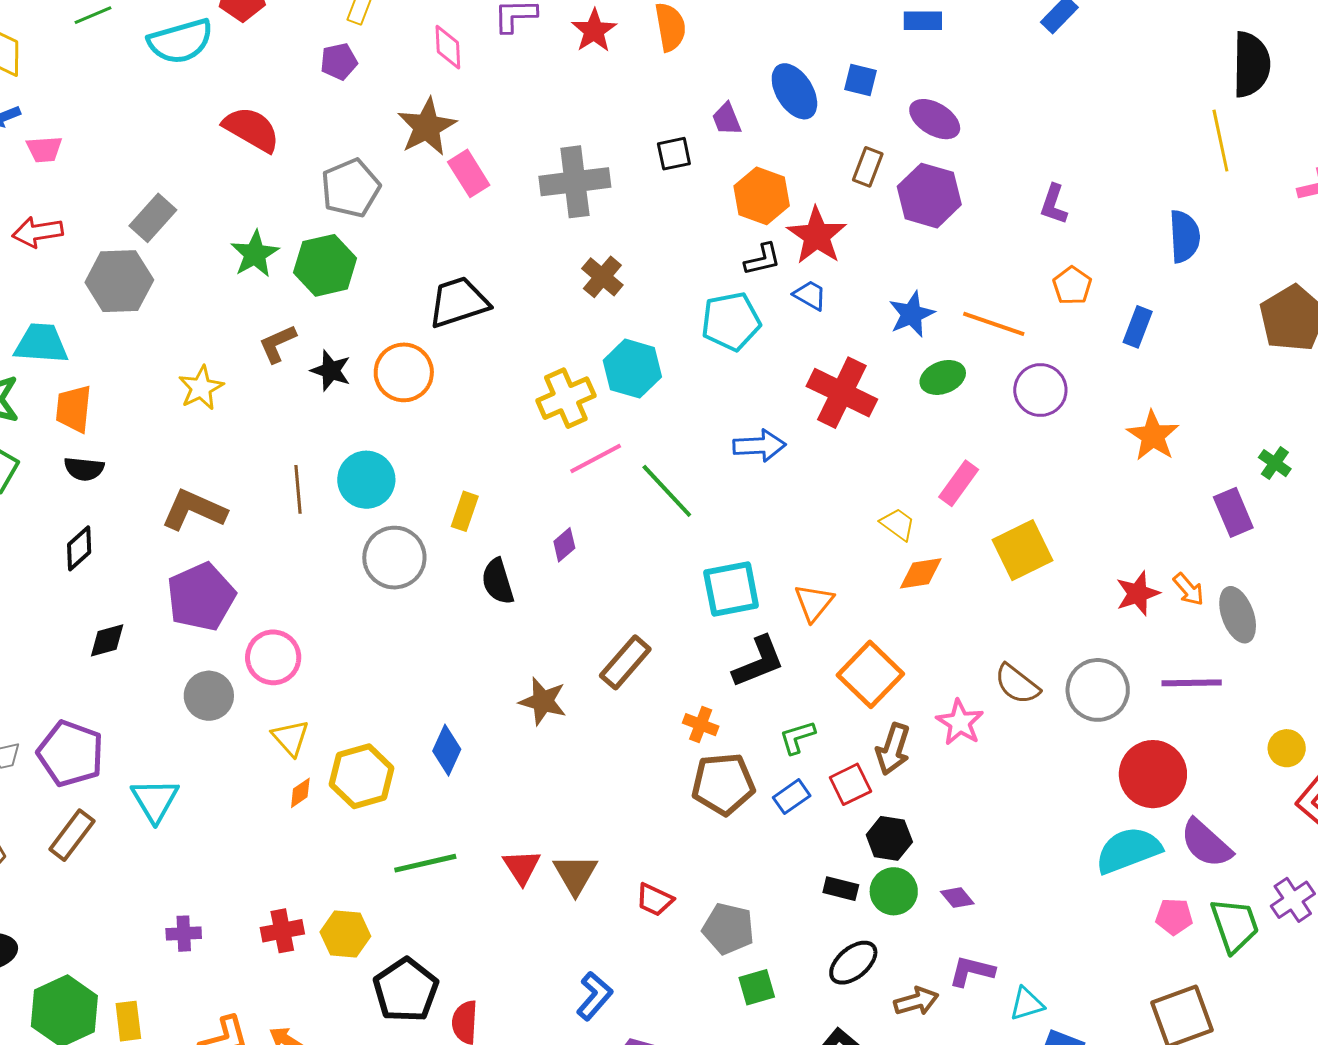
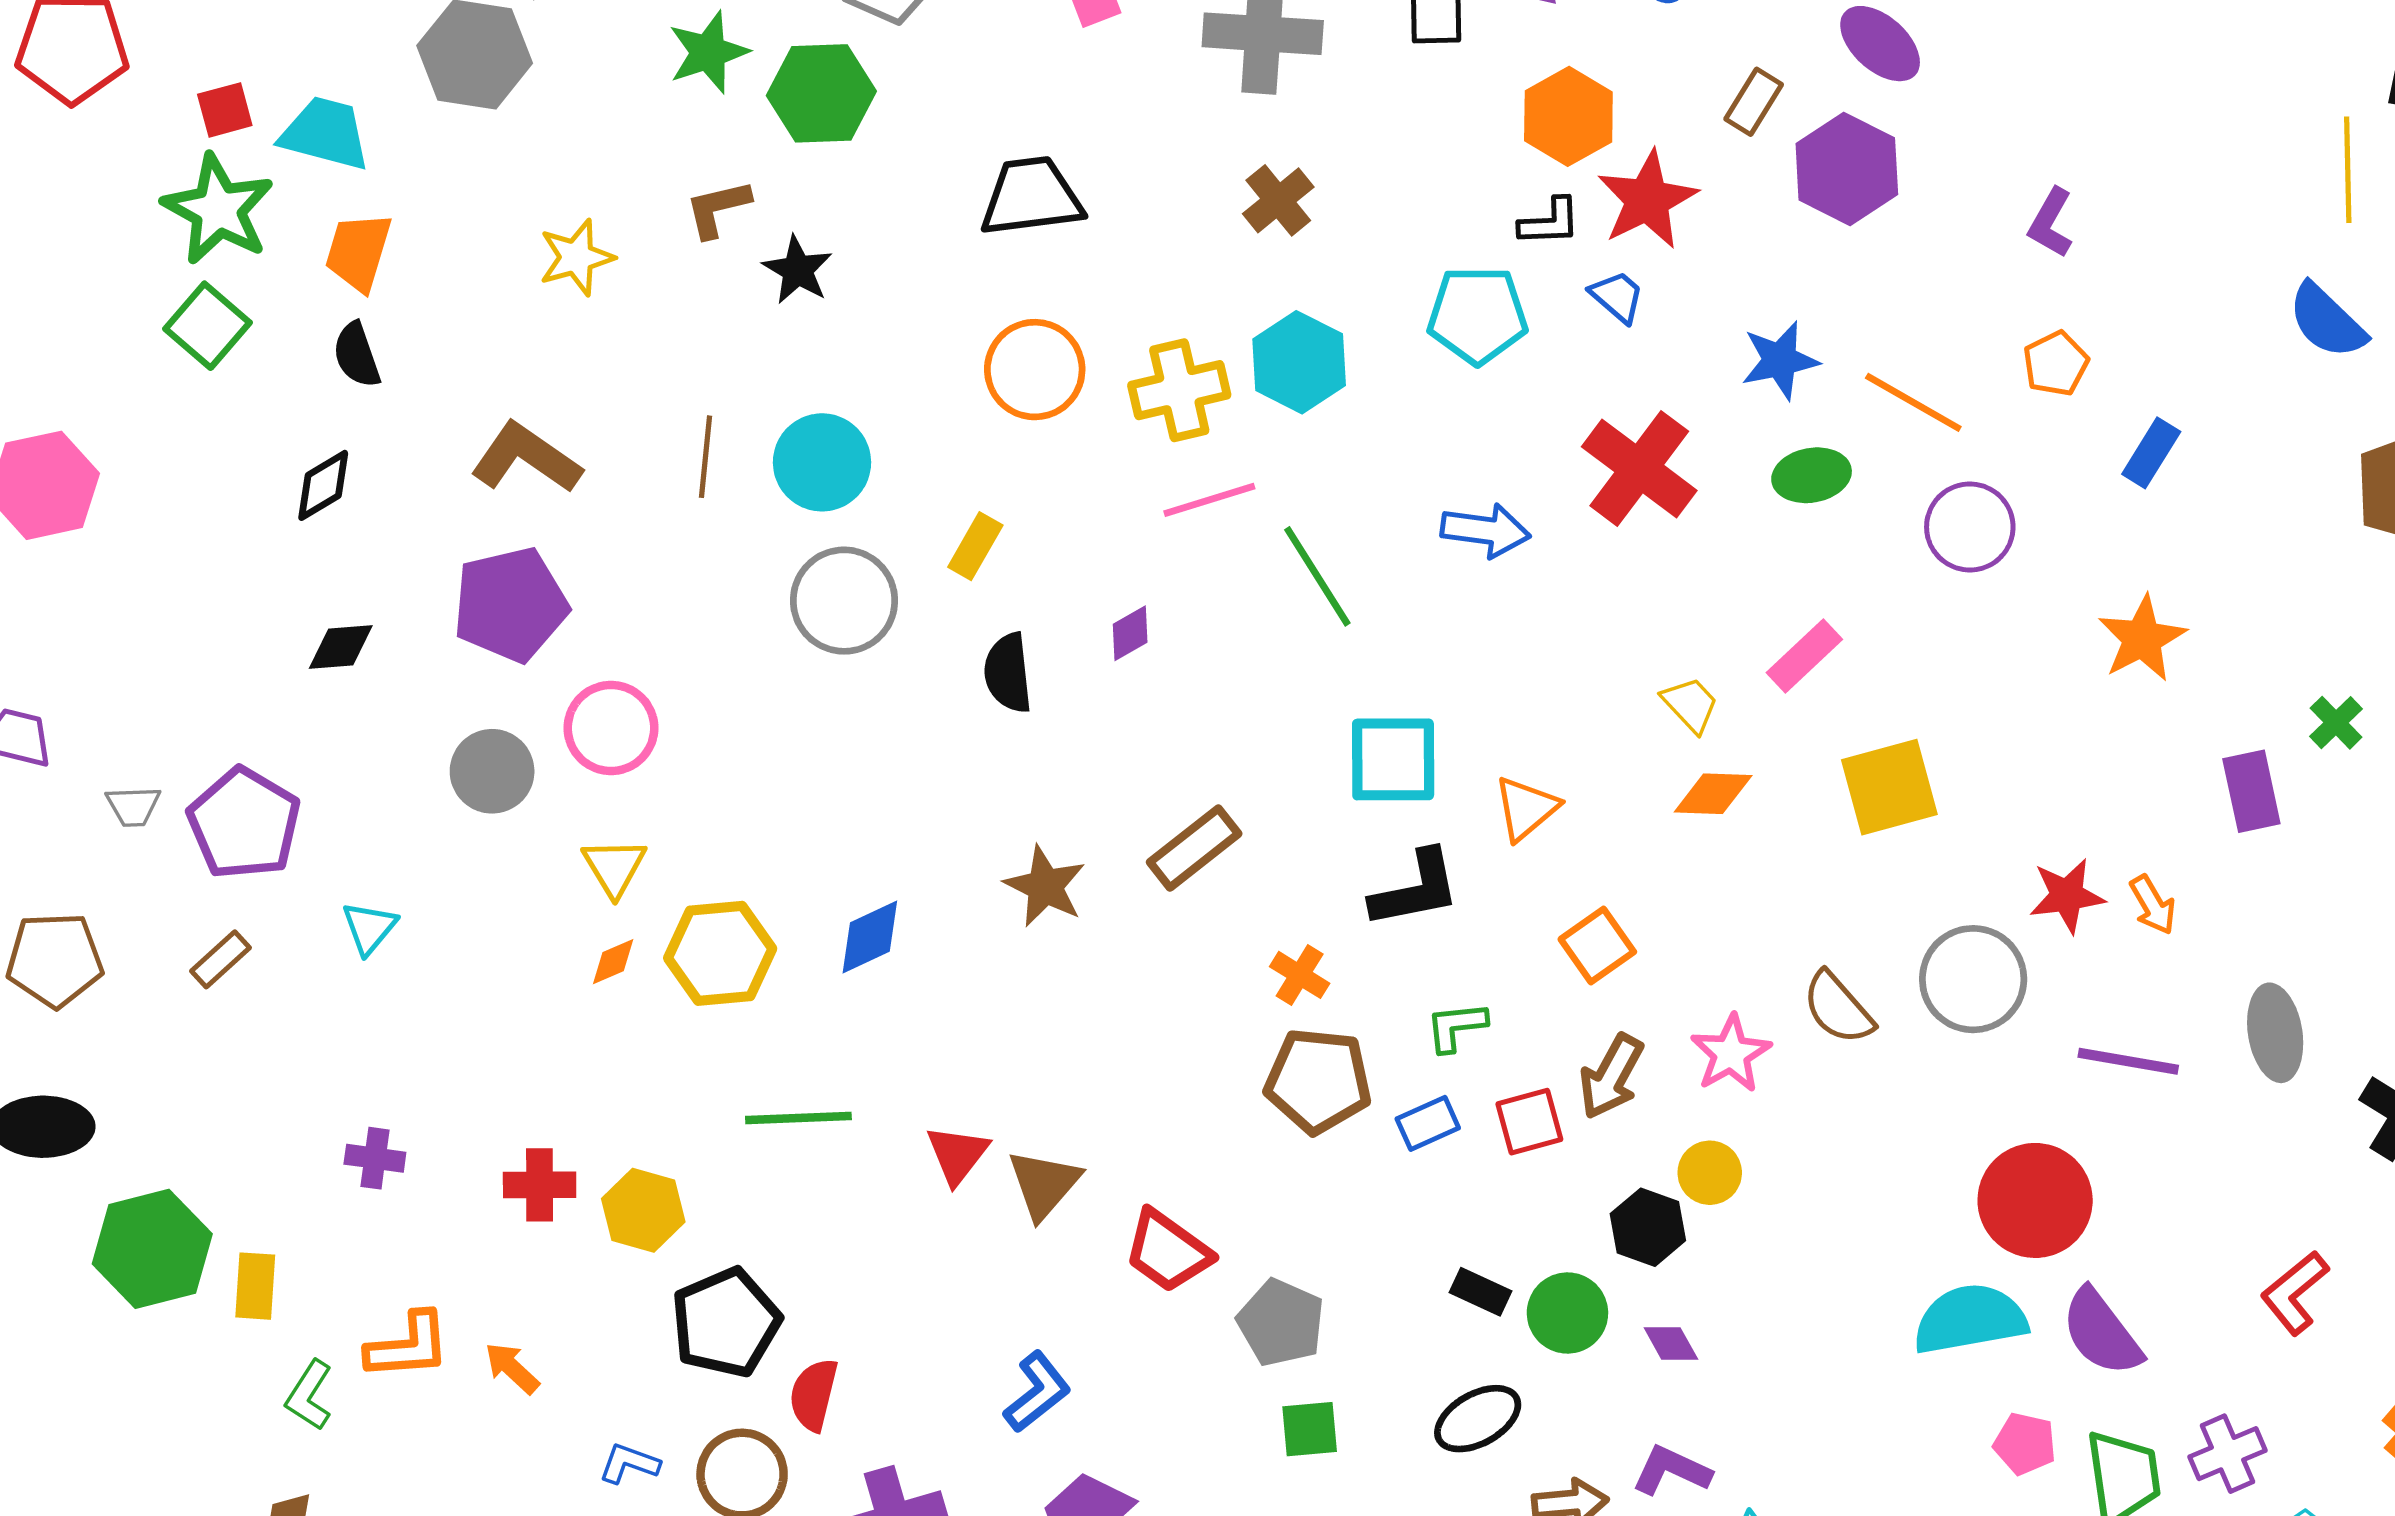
blue semicircle: (1184, 236) -> (2327, 321), moved, turned 126
orange circle: (404, 372) -> (1035, 370), moved
black semicircle: (84, 469) -> (357, 355), turned 54
gray ellipse: (1238, 615) -> (2275, 1033), moved
orange square: (870, 674) -> (1597, 945), size x0.7
gray circle: (1098, 690) -> (1973, 979), moved
yellow circle: (1287, 748) -> (1710, 1173), moved
blue diamond: (447, 750) -> (870, 937), turned 30
cyan triangle: (155, 800) -> (369, 928), size x0.7
brown rectangle: (72, 835) -> (221, 959), size x0.7
black hexagon: (889, 838) -> (1648, 1227), moved
red trapezoid: (655, 900) -> (1168, 1251), size x1.4

